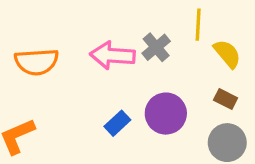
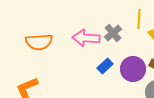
purple circle: (166, 114) -> (133, 69), moved
blue rectangle: (117, 123) -> (105, 66), moved

